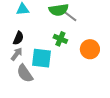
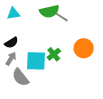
black semicircle: (18, 38) -> (11, 43), turned 40
green cross: (60, 39) -> (54, 54), moved, turned 32

